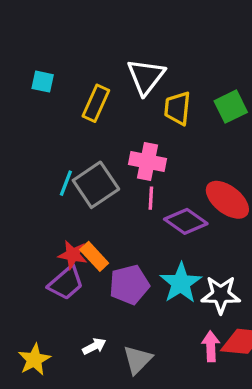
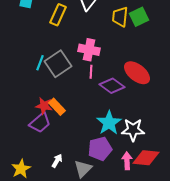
yellow trapezoid: (177, 108) -> (120, 17), moved
purple pentagon: (129, 285) -> (100, 149), moved
white arrow: (94, 346) -> (57, 161), turned -32

